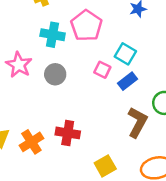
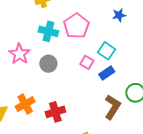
red cross: (68, 133) -> (55, 112), turned -30
orange cross: (31, 142) -> (25, 104), moved

